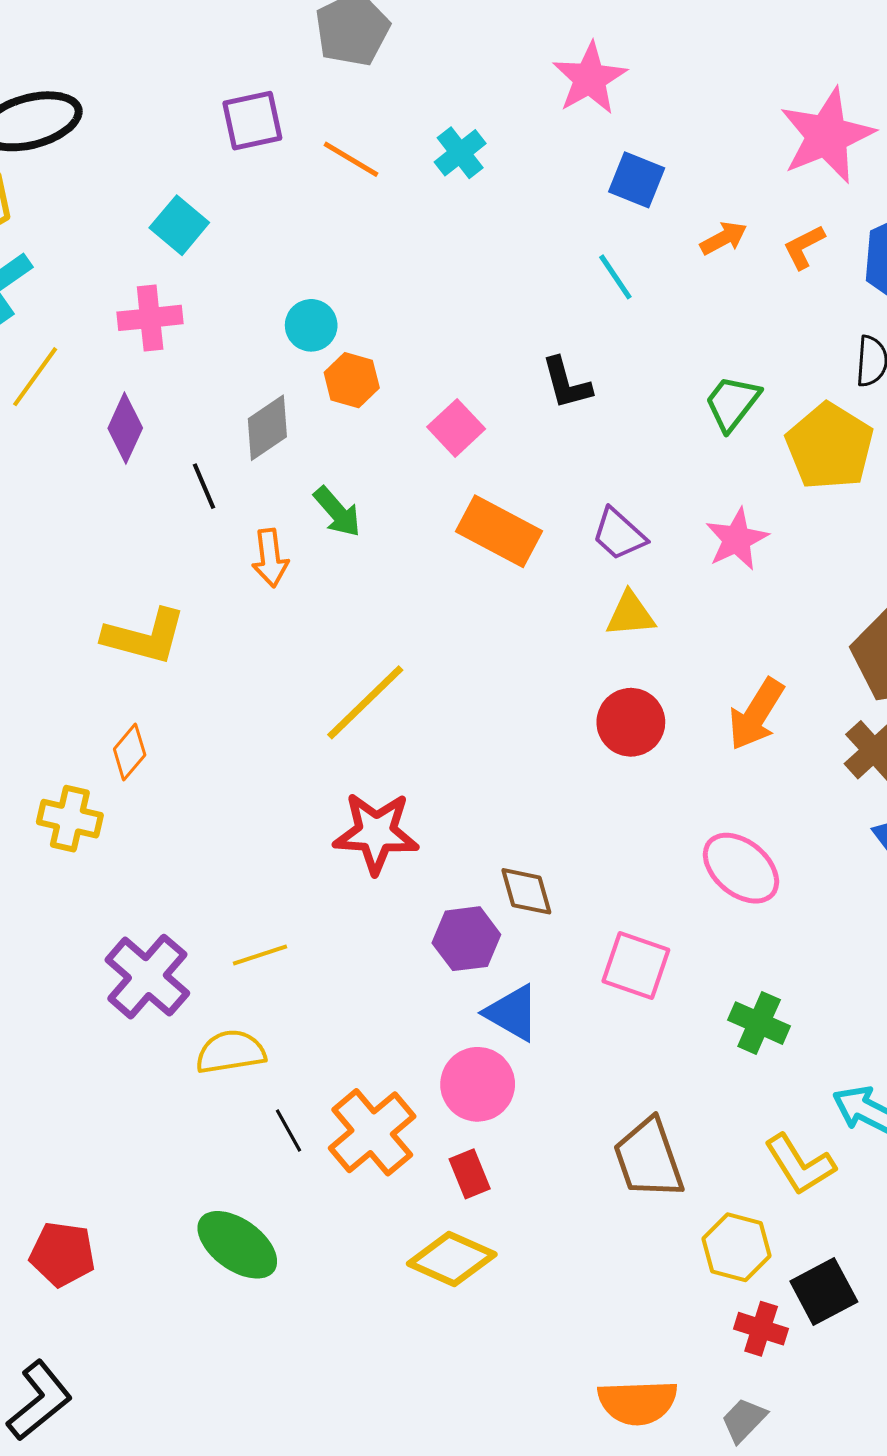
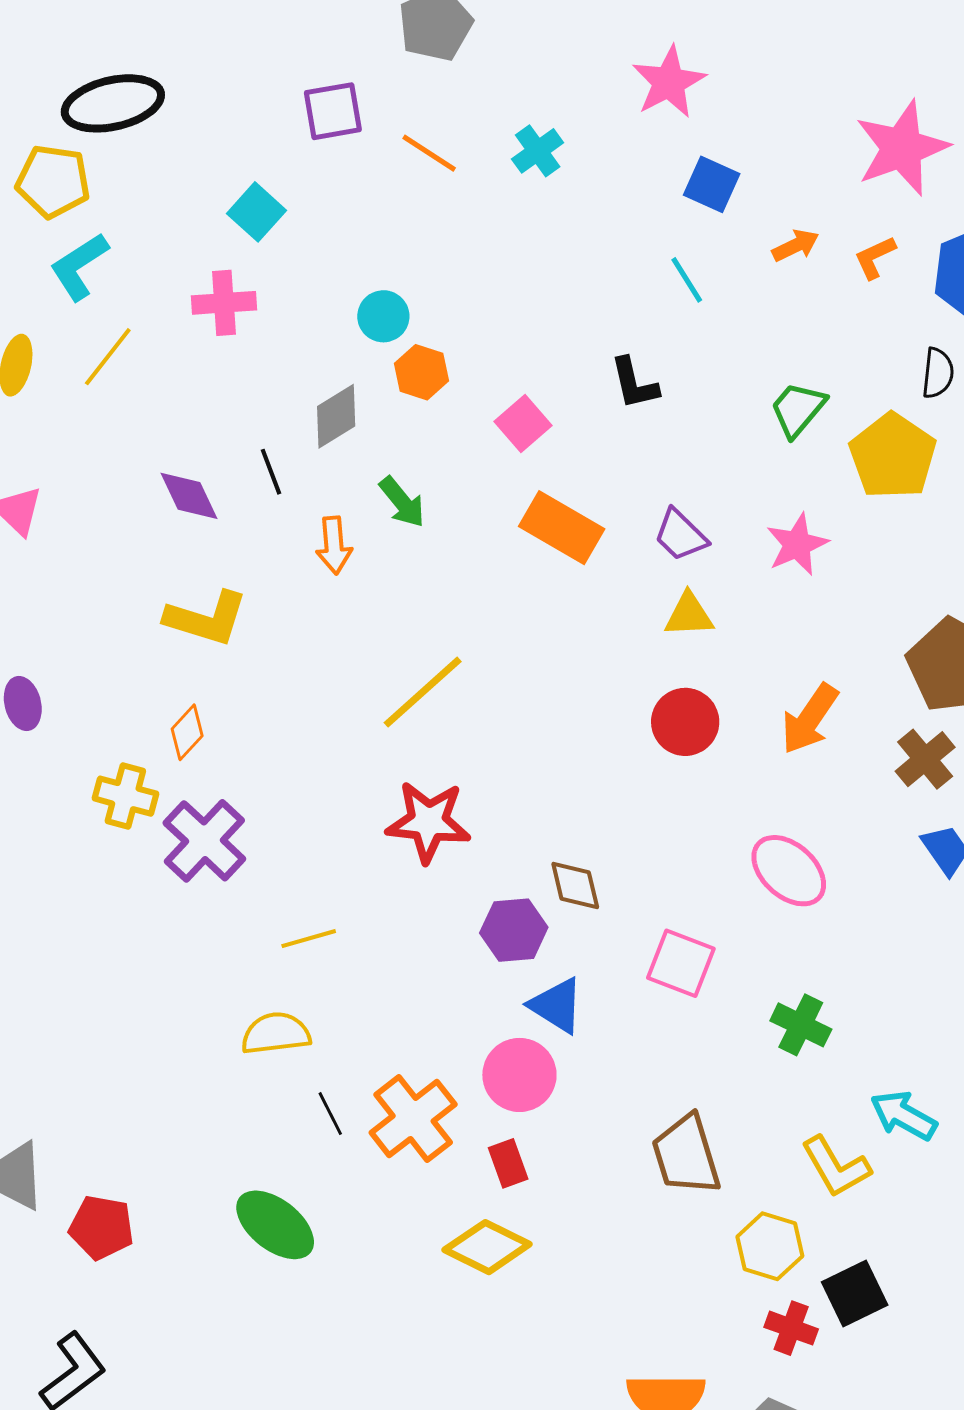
purple diamond: (125, 428) -> (189, 496), moved, turned -52
purple cross: (147, 977) -> (204, 841), moved

